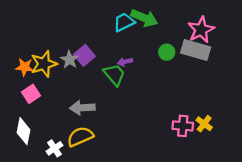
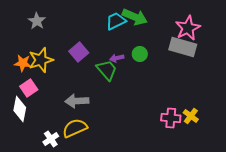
green circle: (167, 52) -> (140, 54), moved
gray star: (69, 60) -> (37, 21), moved
white diamond: (24, 131) -> (20, 109), moved

